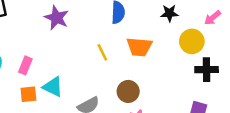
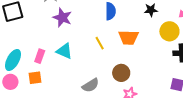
cyan triangle: (53, 87) -> (64, 51), moved
orange square: (28, 94) -> (35, 78), moved

